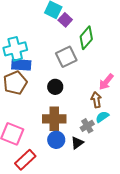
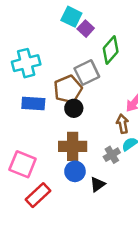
blue rectangle: (21, 65) -> (33, 104), moved
brown pentagon: (15, 83) -> (68, 89), moved
black triangle: (77, 143) -> (98, 184), moved

